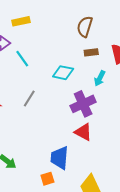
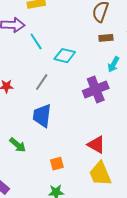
cyan diamond: (63, 73) -> (65, 56), moved
red triangle: (83, 132) -> (96, 145), moved
blue trapezoid: (60, 158) -> (42, 116), moved

